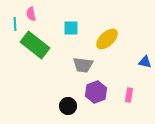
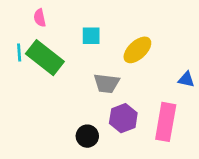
cyan line: (15, 24) -> (19, 53), moved
pink rectangle: (129, 95) -> (166, 122), size x2.0

